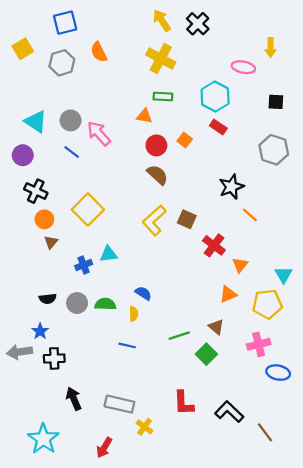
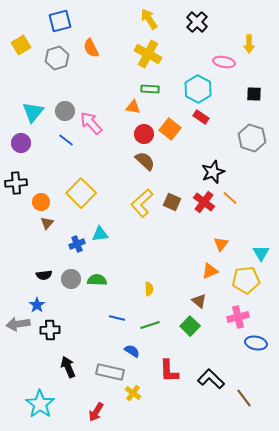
black cross: (198, 24) -> (197, 22), moved
cyan triangle: (36, 122) -> (33, 112), turned 35
orange square: (185, 140) -> (170, 129), size x1.5
black cross: (36, 191) -> (16, 183), moved, turned -30
red cross: (214, 245) -> (204, 202), moved
blue semicircle: (143, 293) -> (132, 351), moved
yellow semicircle: (134, 314) -> (149, 289), moved
green line: (179, 336) -> (150, 325), moved

